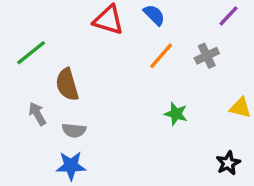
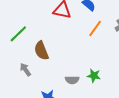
green star: (176, 114) -> (94, 76), moved
gray semicircle: (74, 130) -> (72, 80), moved

